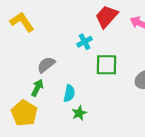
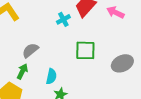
cyan cross: (85, 42) -> (63, 19), moved

